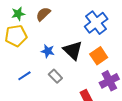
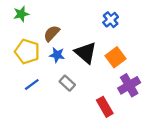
brown semicircle: (43, 14) -> (52, 33), moved
blue cross: (96, 23) -> (111, 20), size x0.6
yellow pentagon: (16, 36) -> (27, 51), moved, turned 30

